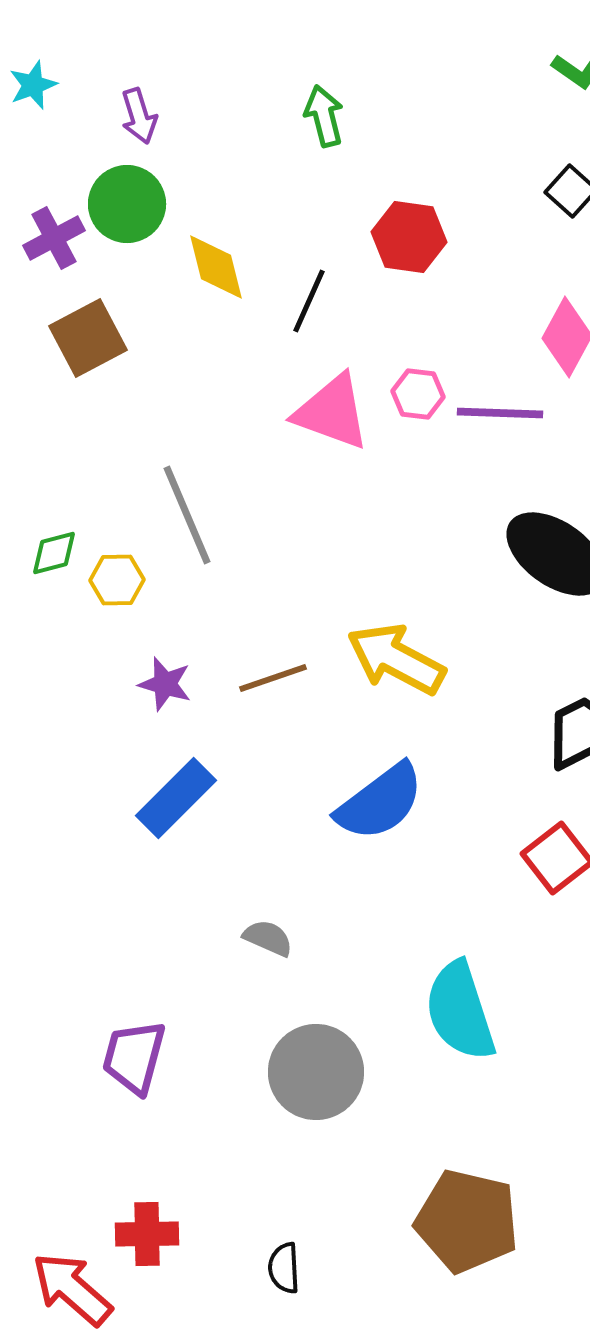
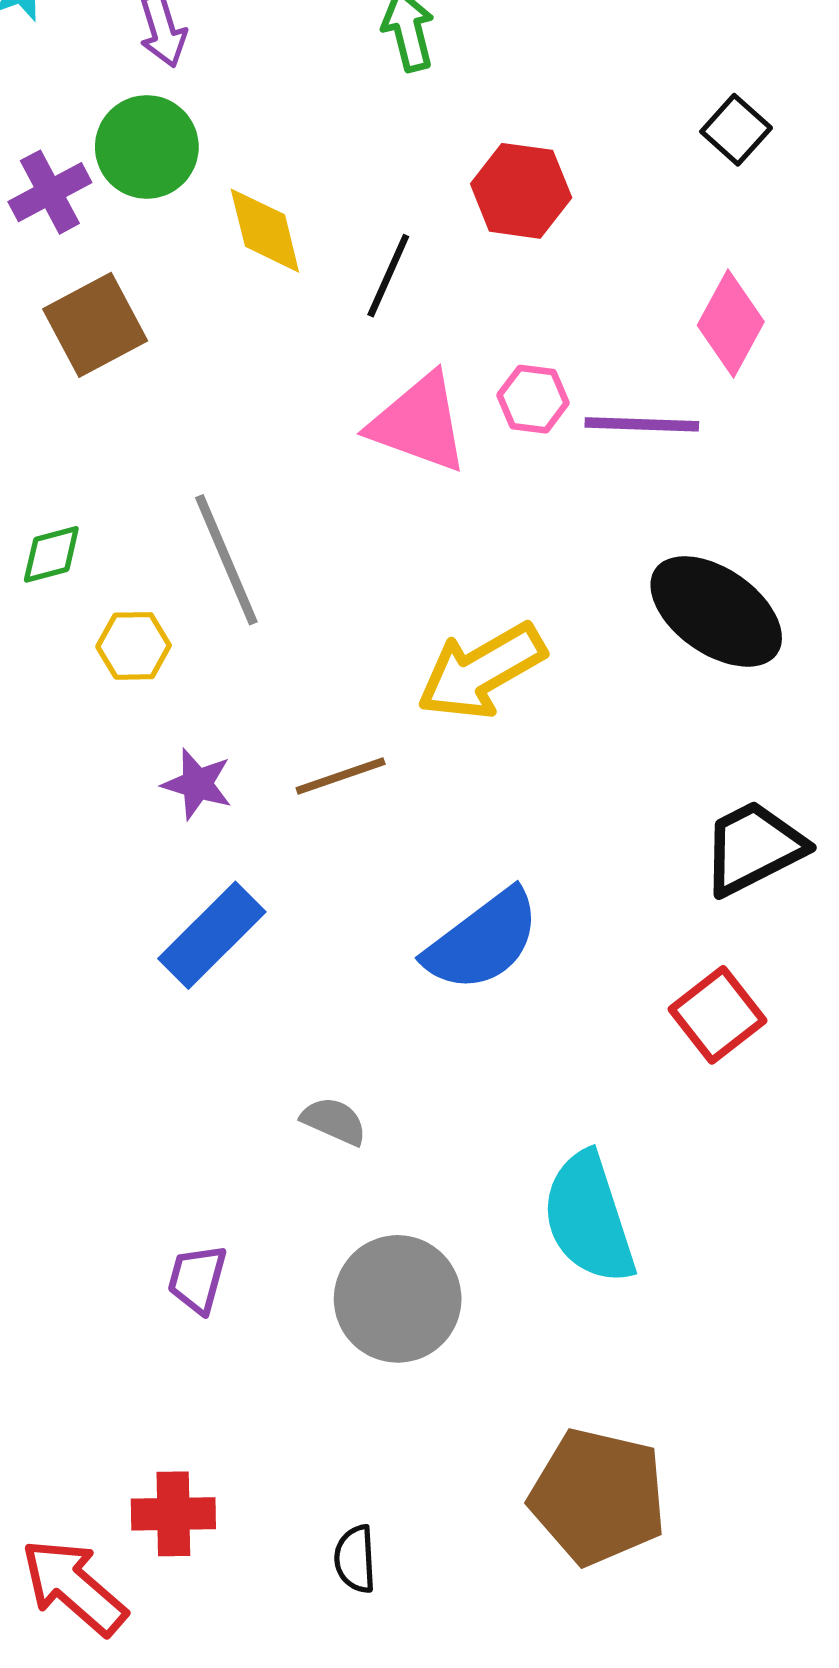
green diamond: (54, 553) -> (51, 554), moved
yellow arrow: (396, 659) -> (481, 671), moved, turned -58
purple trapezoid: (134, 1057) -> (197, 1279), moved, size x0.7

